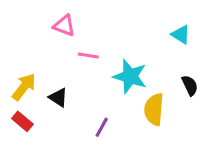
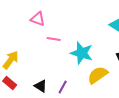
black triangle: (58, 97) -> (41, 86), moved
yellow semicircle: (154, 109) -> (98, 75), turned 50

